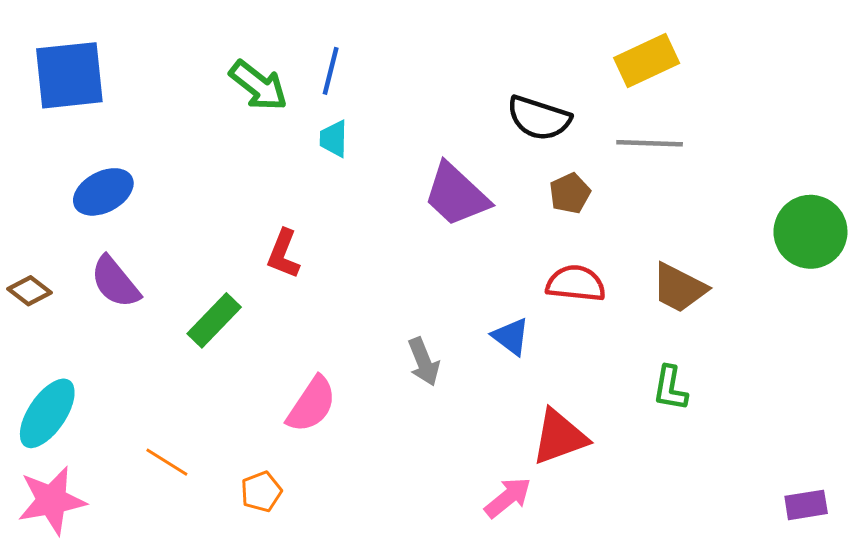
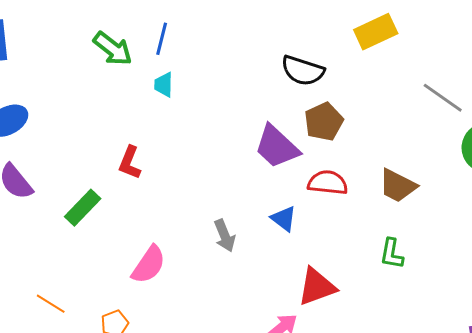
gray line: (650, 143) -> (443, 98), moved, turned 33
brown pentagon: (570, 193) -> (324, 122), size x1.4
purple trapezoid: (456, 195) -> (277, 147), moved

